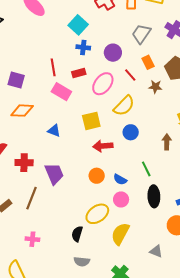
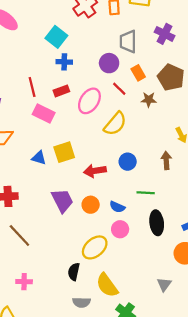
gray trapezoid: (141, 34) -> (128, 41), turned -30
purple circle: (113, 53) -> (109, 63), moved
yellow square: (91, 121) -> (64, 152), moved
blue circle: (131, 132) -> (128, 162), moved
green line: (146, 169) -> (146, 193), turned -56
purple trapezoid: (54, 174) -> (62, 201), moved
brown line: (31, 198) -> (19, 236), turned -60
yellow semicircle: (120, 234) -> (107, 285), moved, turned -60
gray triangle: (156, 251) -> (164, 284), turned 48

